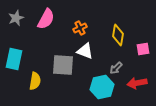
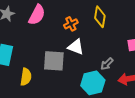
yellow diamond: (118, 35) -> (100, 17), moved

